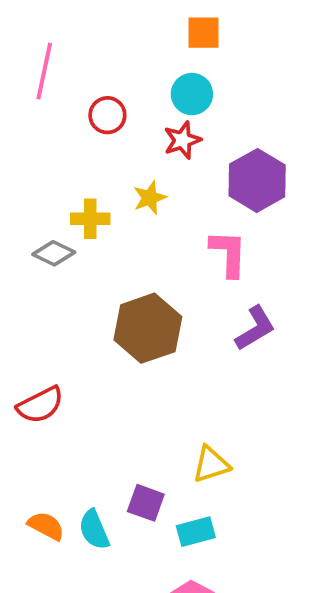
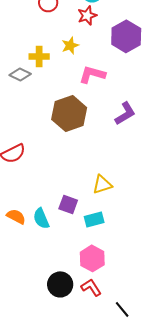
pink L-shape: (228, 253) -> (92, 74), moved, turned -76

